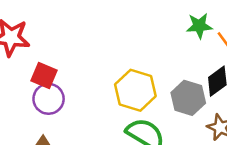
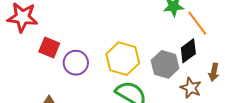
purple circle: (49, 99) -> (76, 63), moved

